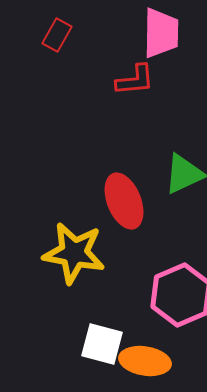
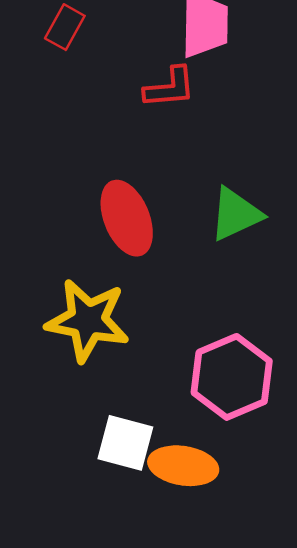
red ellipse: (124, 201) -> (127, 218), moved

